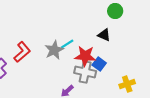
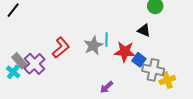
cyan line: (67, 44) -> (106, 39), turned -56
gray cross: (85, 72) -> (153, 70), moved

